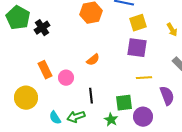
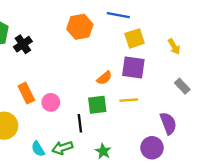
orange semicircle: (93, 60) -> (104, 78), moved
yellow line: (144, 78) -> (129, 100), moved
green square: (124, 103) -> (97, 105), moved
purple circle: (143, 117) -> (152, 148), moved

